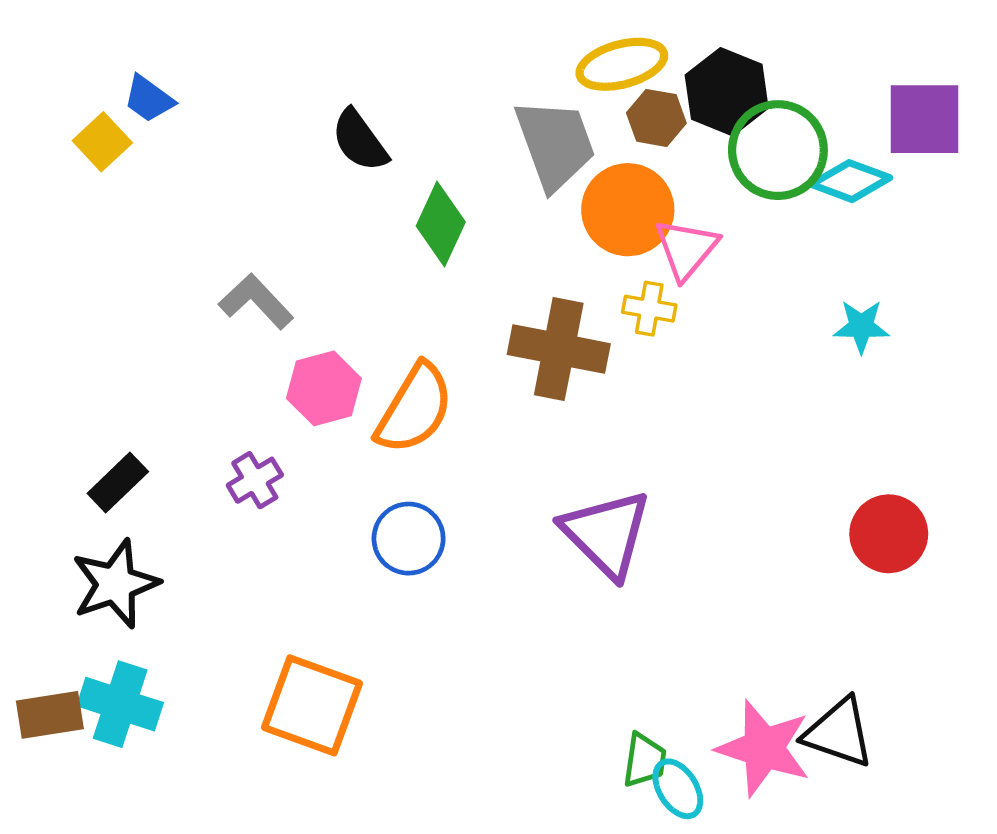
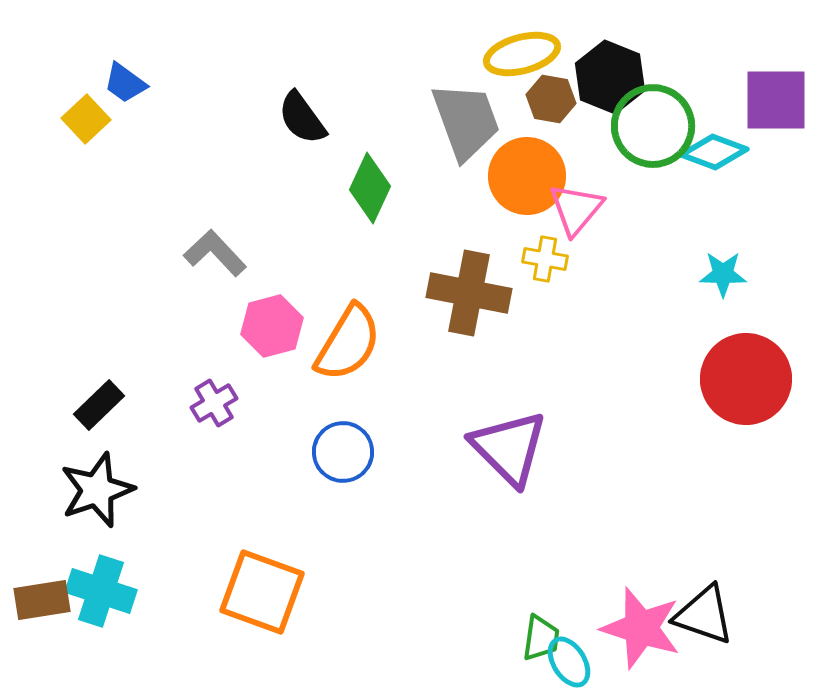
red circle: (889, 534) -> (746, 379), moved, size x1.4

